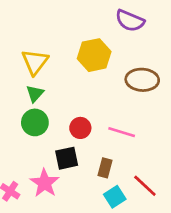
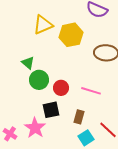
yellow triangle: (35, 62) -> (43, 25), moved, turned 30
green triangle: (35, 94) -> (28, 63), turned -32
green circle: (35, 122) -> (39, 80), moved

